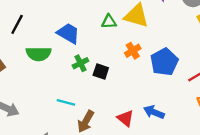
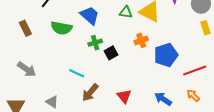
black square: (101, 72) -> (111, 53), turned 32
blue arrow: (154, 112) -> (163, 99), moved

